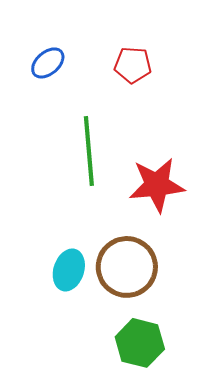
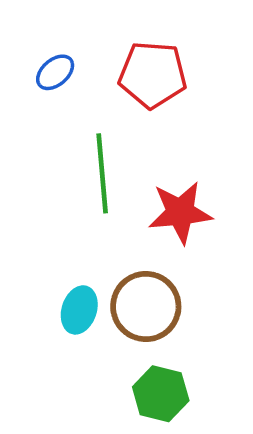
red pentagon: (133, 65) -> (153, 75), size x1.6

